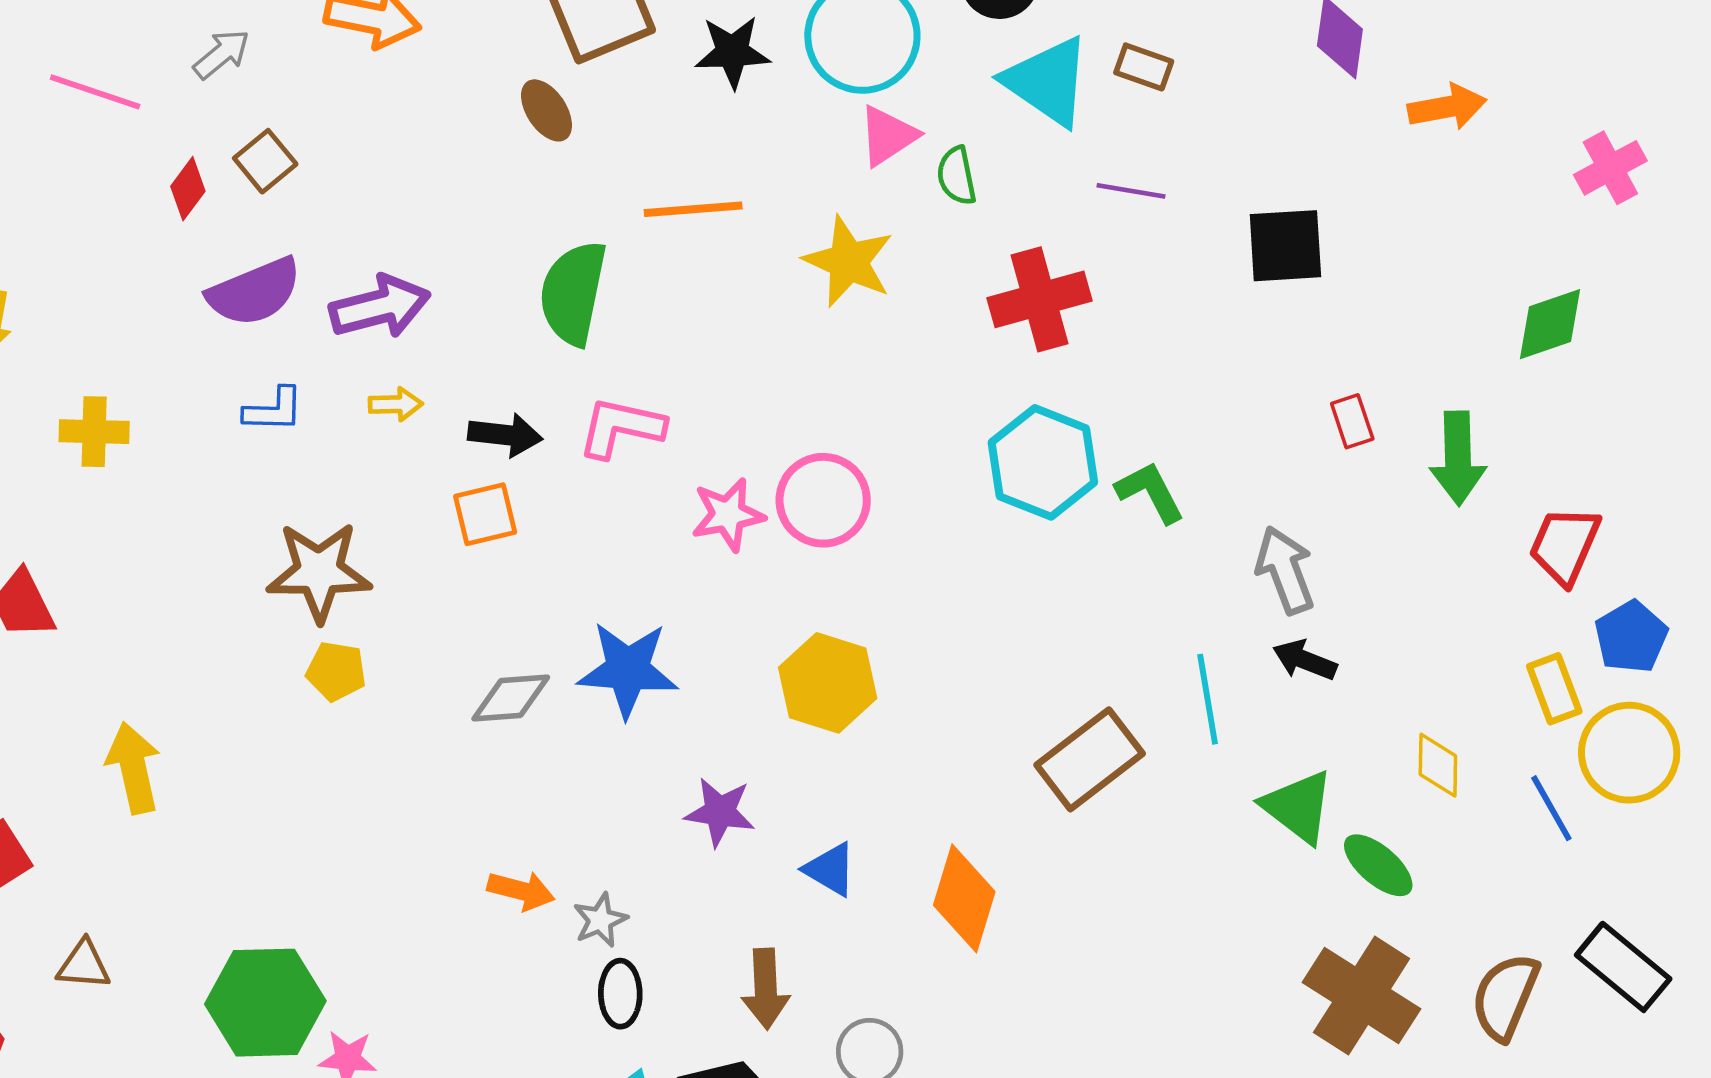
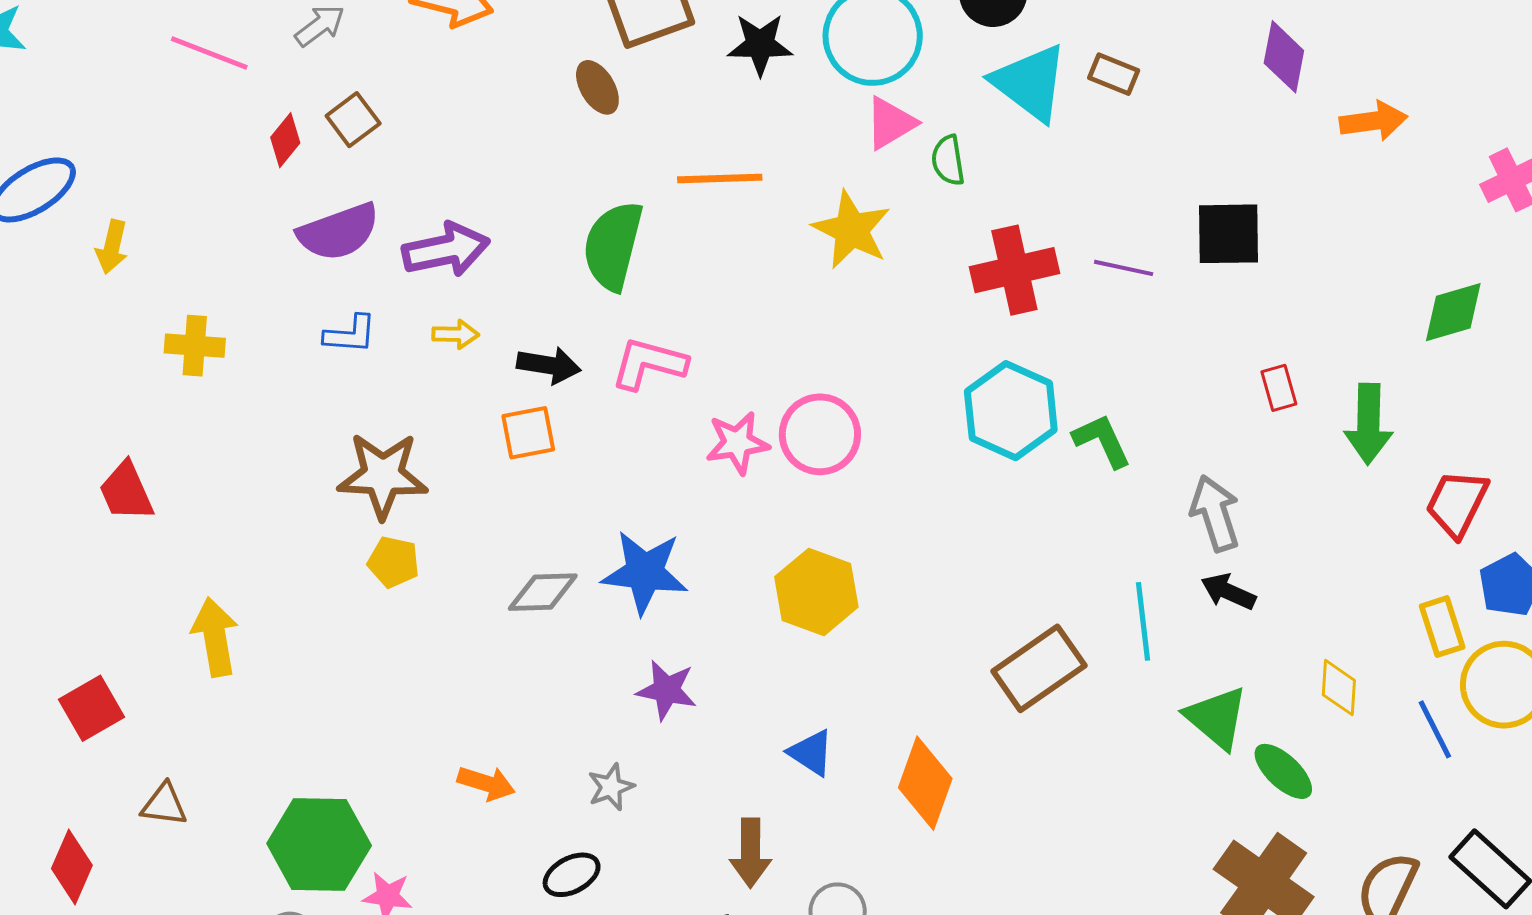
purple line: (1131, 191) -> (1124, 268), moved
purple star: (720, 812) -> (667, 690), moved
orange arrow: (521, 891) -> (486, 783), moved
black ellipse: (620, 994) -> (572, 875), moved, turned 60

